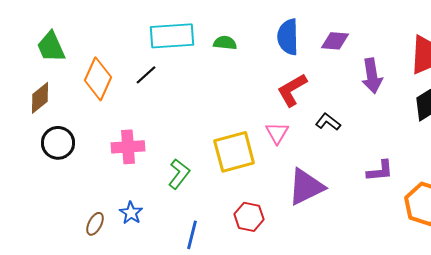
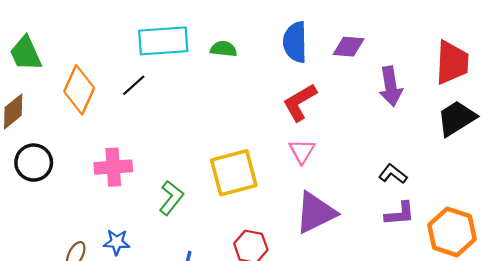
black L-shape: (328, 122) -> (393, 174), moved
pink triangle: (277, 133) -> (302, 151), moved
purple L-shape: (380, 171) -> (400, 214), moved
blue star: (131, 213) -> (117, 242), turned -30

